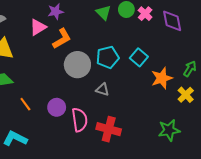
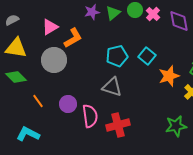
purple star: (56, 12) -> (92, 12), moved
green triangle: (103, 13) -> (113, 13), turned 35
gray circle: (77, 65) -> (54, 60), moved
gray triangle: (102, 90) -> (112, 87), size x1.5
red cross: (109, 129) -> (118, 125), turned -30

